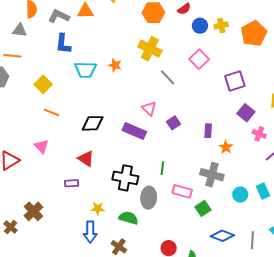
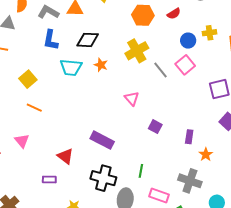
blue circle: (200, 26) -> (188, 41), moved
yellow cross: (150, 49) -> (137, 51), turned 30
gray line: (167, 77) -> (160, 70), moved
pink triangle: (149, 108) -> (132, 98), moved
black diamond: (93, 123) -> (88, 40), moved
purple square: (174, 123) -> (155, 127), turned -32
purple rectangle: (134, 131) -> (102, 140), moved

